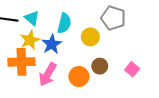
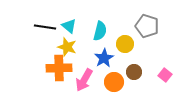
yellow star: (30, 40) -> (67, 47), turned -30
blue star: (52, 44) -> (104, 58), moved

